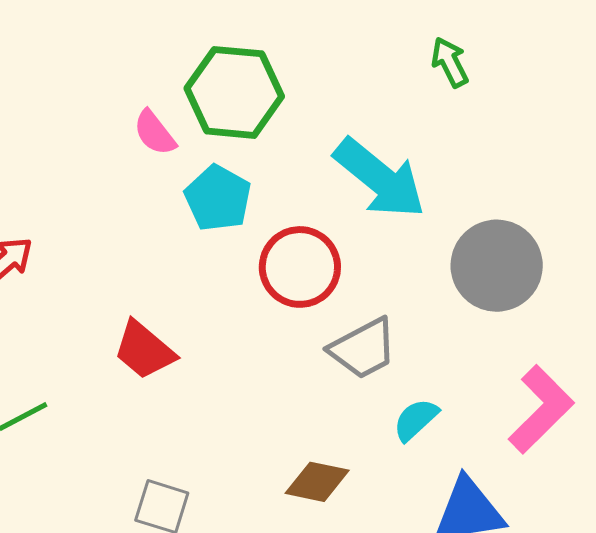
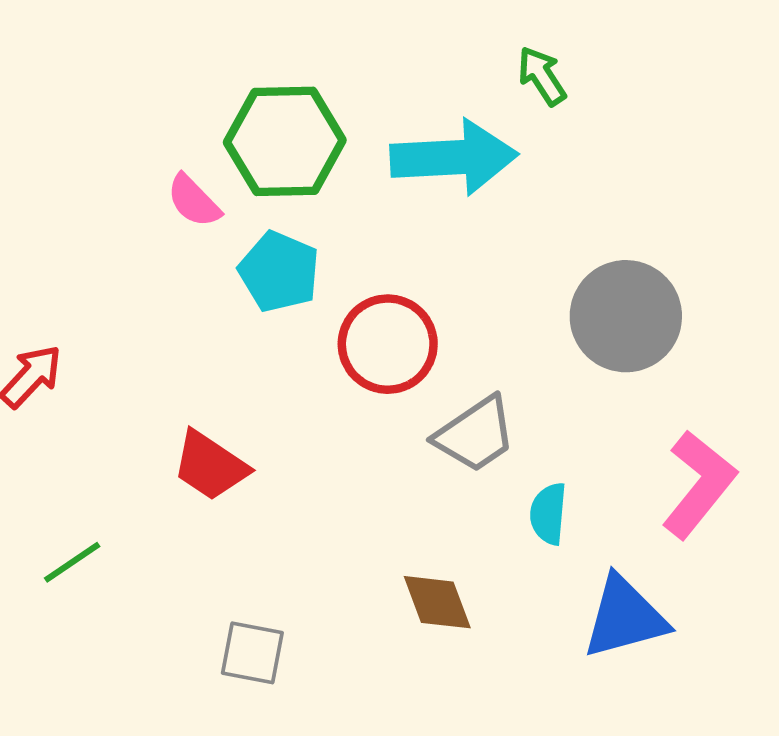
cyan arrow: (380, 178) -> (454, 157), moved, turned -36
cyan semicircle: (416, 420) -> (548, 514), turned -36
brown diamond: (317, 482) -> (437, 602), turned 64

